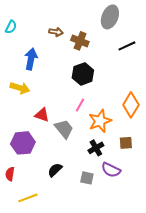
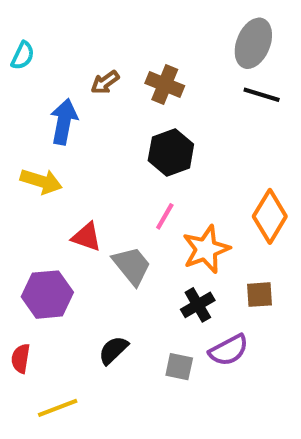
gray ellipse: (110, 17) -> (253, 43), moved
brown arrow: (56, 32) -> (105, 82), moved, turned 136
black line: (127, 46) -> (262, 95), turned 42
purple semicircle: (111, 170) -> (229, 350), turned -54

